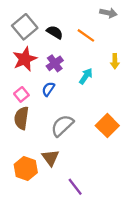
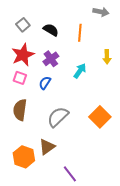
gray square: (25, 27) -> (23, 25), size x0.6
orange line: (86, 35) -> (80, 33), turned 60
pink square: (21, 94) -> (20, 78), moved, turned -32
brown triangle: (50, 158) -> (47, 147), turned 30

